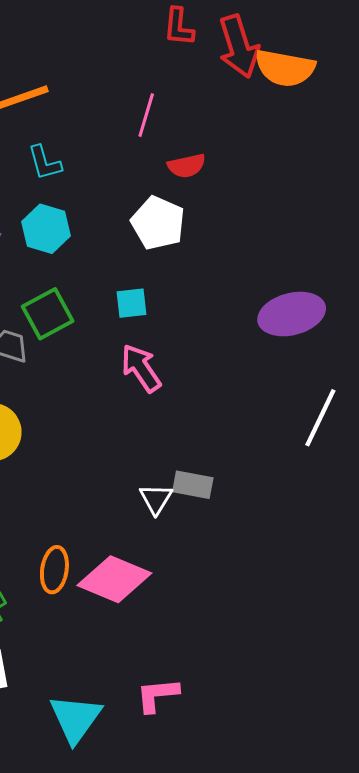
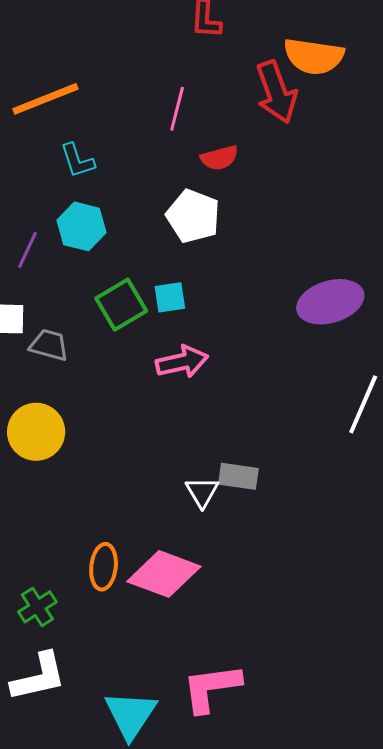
red arrow: (239, 46) -> (276, 92), moved
green square: (48, 314) -> (121, 305), moved
pink arrow: (141, 368) -> (182, 362), turned 114
pink L-shape: (157, 695) -> (211, 688), size x1.4

